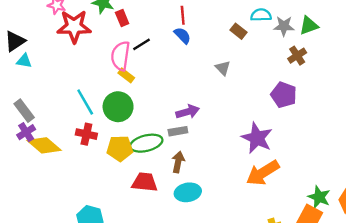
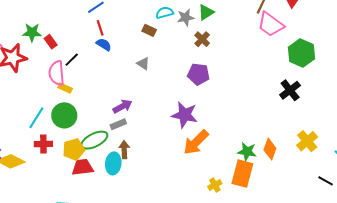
cyan line: (85, 102) -> (36, 118), turned 75
red trapezoid: (145, 182) -> (82, 167), moved
cyan ellipse: (188, 192) -> (113, 163), moved, turned -60

